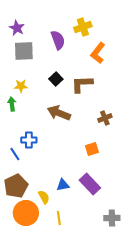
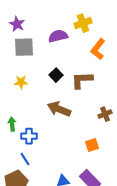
purple semicircle: (58, 40) -> (58, 36), turned -84
green arrow: (12, 104) -> (12, 124), moved
blue line: (15, 154) -> (25, 159), moved

